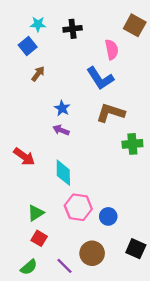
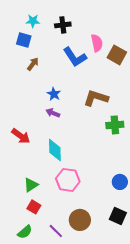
brown square: (135, 25) -> (117, 55), moved
blue square: (28, 46) -> (24, 40), turned -35
blue L-shape: (100, 78) -> (75, 57), moved
blue circle: (108, 216) -> (120, 182), moved

